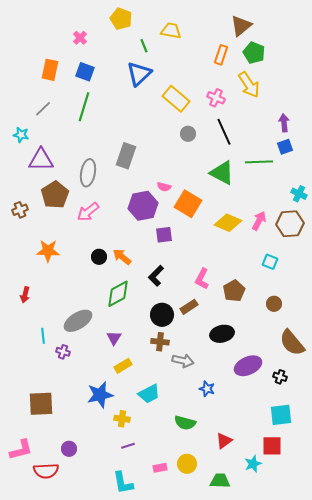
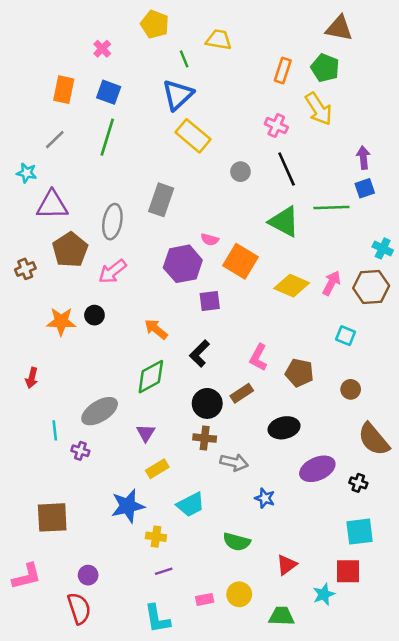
brown triangle: (241, 26) -> (339, 28), moved, turned 50
yellow rectangle: (176, 99) -> (193, 136), moved
black circle: (99, 257) -> (94, 315), moved
brown pentagon: (234, 291) -> (299, 373), turned -30
red semicircle: (46, 471) -> (79, 608), moved, turned -105

